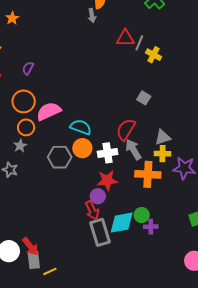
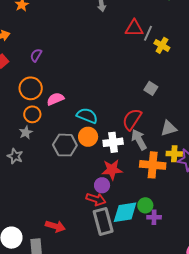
pink semicircle: (49, 111) -> (55, 99), size x0.7
yellow cross: (162, 154) -> (174, 154), moved
red arrow: (92, 210) -> (96, 199), turned -48
red arrow: (30, 246) -> (55, 226), moved, turned -36

